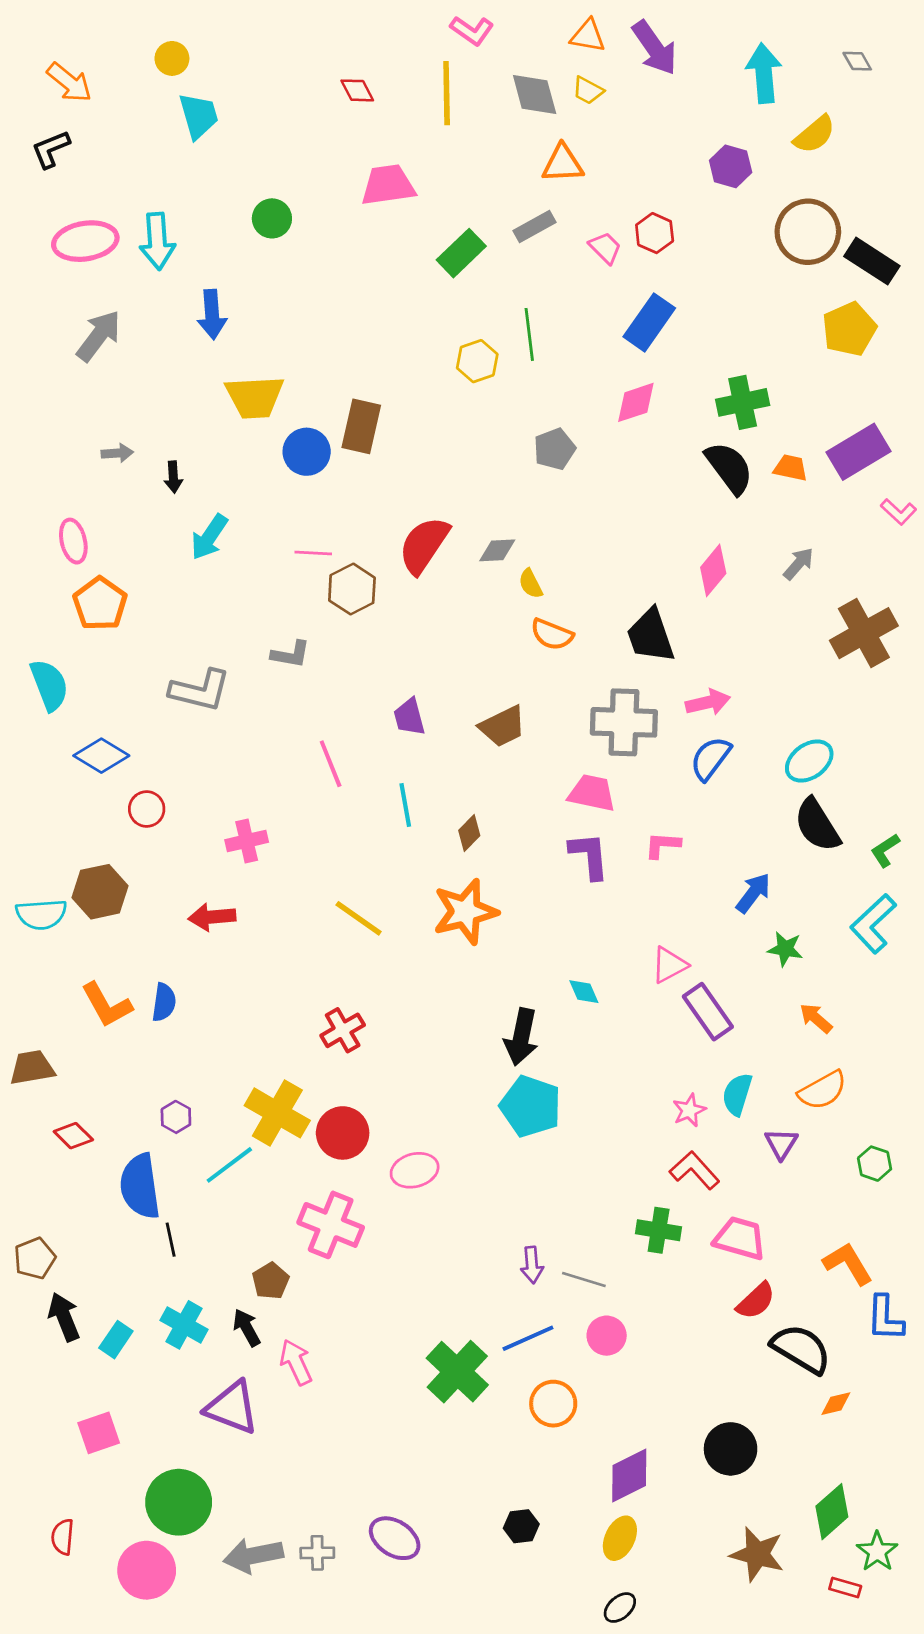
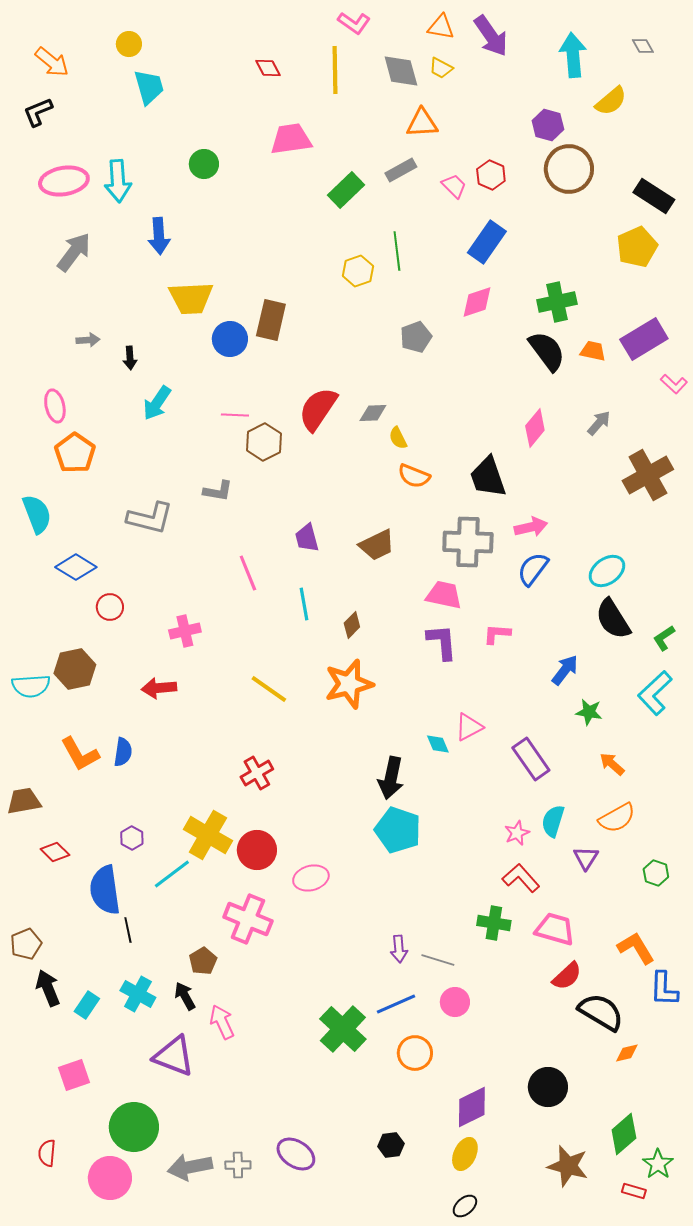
brown circle: (808, 232) -> (569, 169), moved
pink triangle: (669, 965) -> (469, 727), moved

